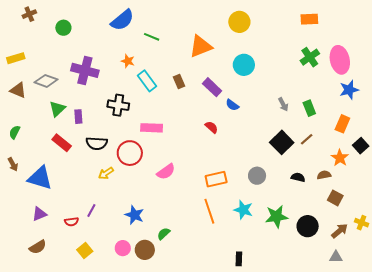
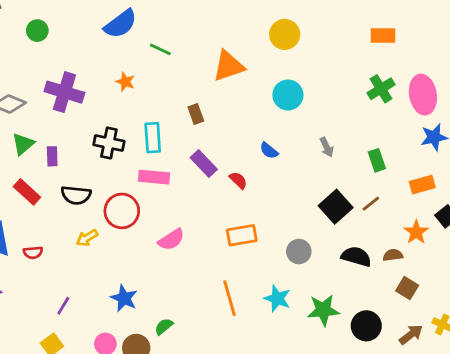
cyan rectangle: (147, 81) -> (153, 138), moved, turned 30
purple rectangle: (212, 87) -> (204, 164), moved
gray arrow: (283, 104) -> (327, 147), moved
orange rectangle: (342, 124) -> (422, 185), turned 48
black semicircle: (298, 177) -> (356, 257), size x1.5
orange rectangle: (216, 179) -> (242, 235), moved
purple line: (91, 210) -> (63, 306), moved
red semicircle: (71, 222) -> (33, 253), moved

